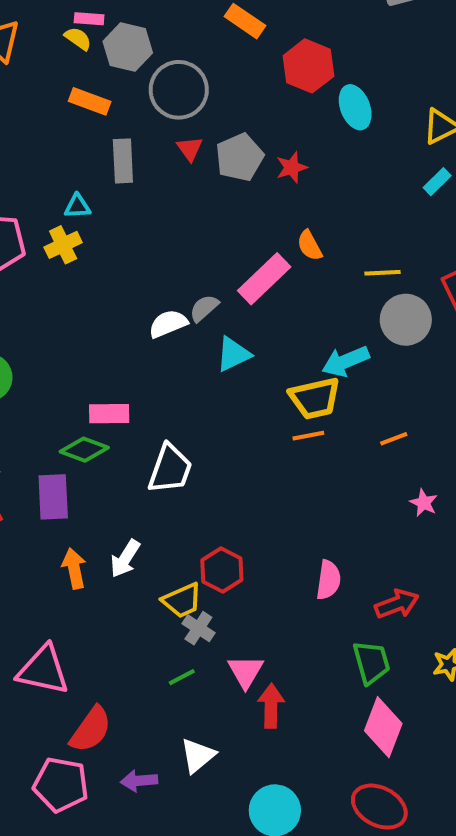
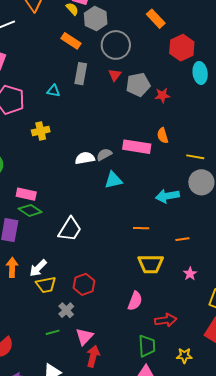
yellow cross: (63, 245) -> (41, 131), moved
pink rectangle: (264, 279) -> (137, 147), turned 40
yellow trapezoid: (315, 398) -> (151, 264), moved
pink rectangle: (109, 414) -> (26, 194), moved
yellow trapezoid: (182, 600) -> (46, 285), moved

